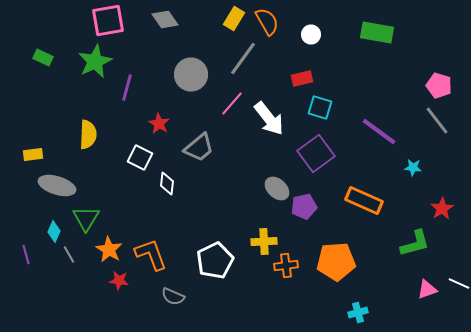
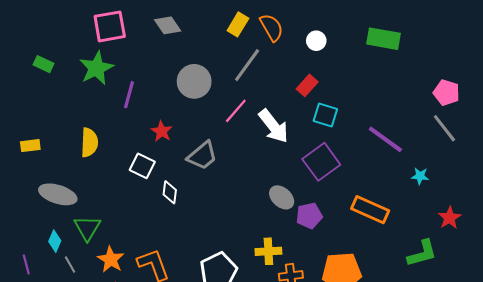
red rectangle: (302, 78) -> (307, 85), turned -35
yellow rectangle: (33, 154) -> (30, 146), moved

